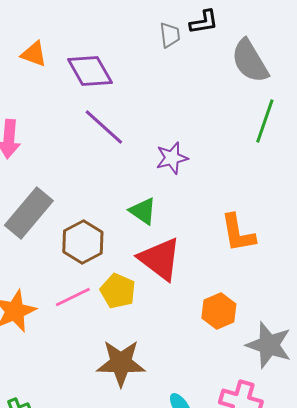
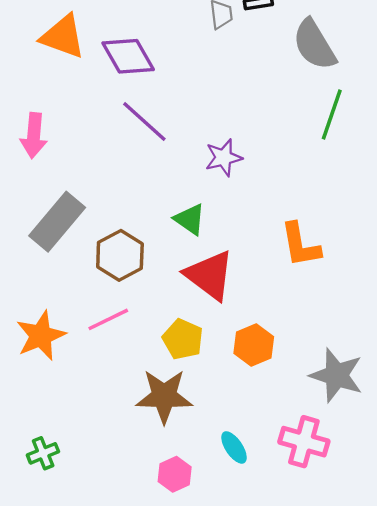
orange triangle: (34, 54) -> (63, 37), size x1.5
yellow pentagon: (118, 291) -> (183, 339), moved
orange hexagon: (219, 311) -> (254, 345), moved

